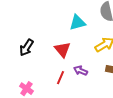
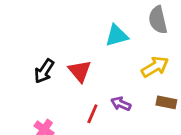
red triangle: (62, 50) -> (80, 71), moved

